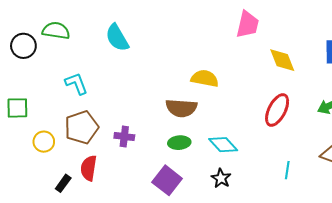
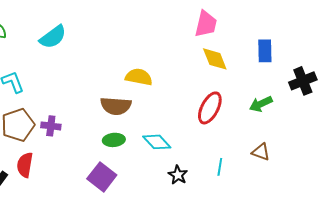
pink trapezoid: (248, 24) -> (206, 24), moved
cyan semicircle: (117, 38) -> (53, 37), turned -96
purple cross: (124, 137) -> (51, 126), moved
black star: (221, 178) -> (178, 175), moved

